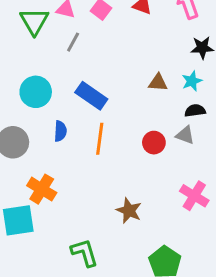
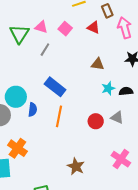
cyan star: (192, 81) -> (108, 88), moved
brown triangle: (158, 82) -> (98, 64), moved
cyan circle: (36, 92) -> (16, 97), moved
black semicircle: (195, 111) -> (126, 91), moved

